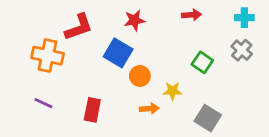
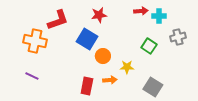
cyan cross: (244, 18) -> (159, 16), moved
gray cross: (242, 50) -> (178, 37), turned 35
red rectangle: (92, 110) -> (87, 86), moved

